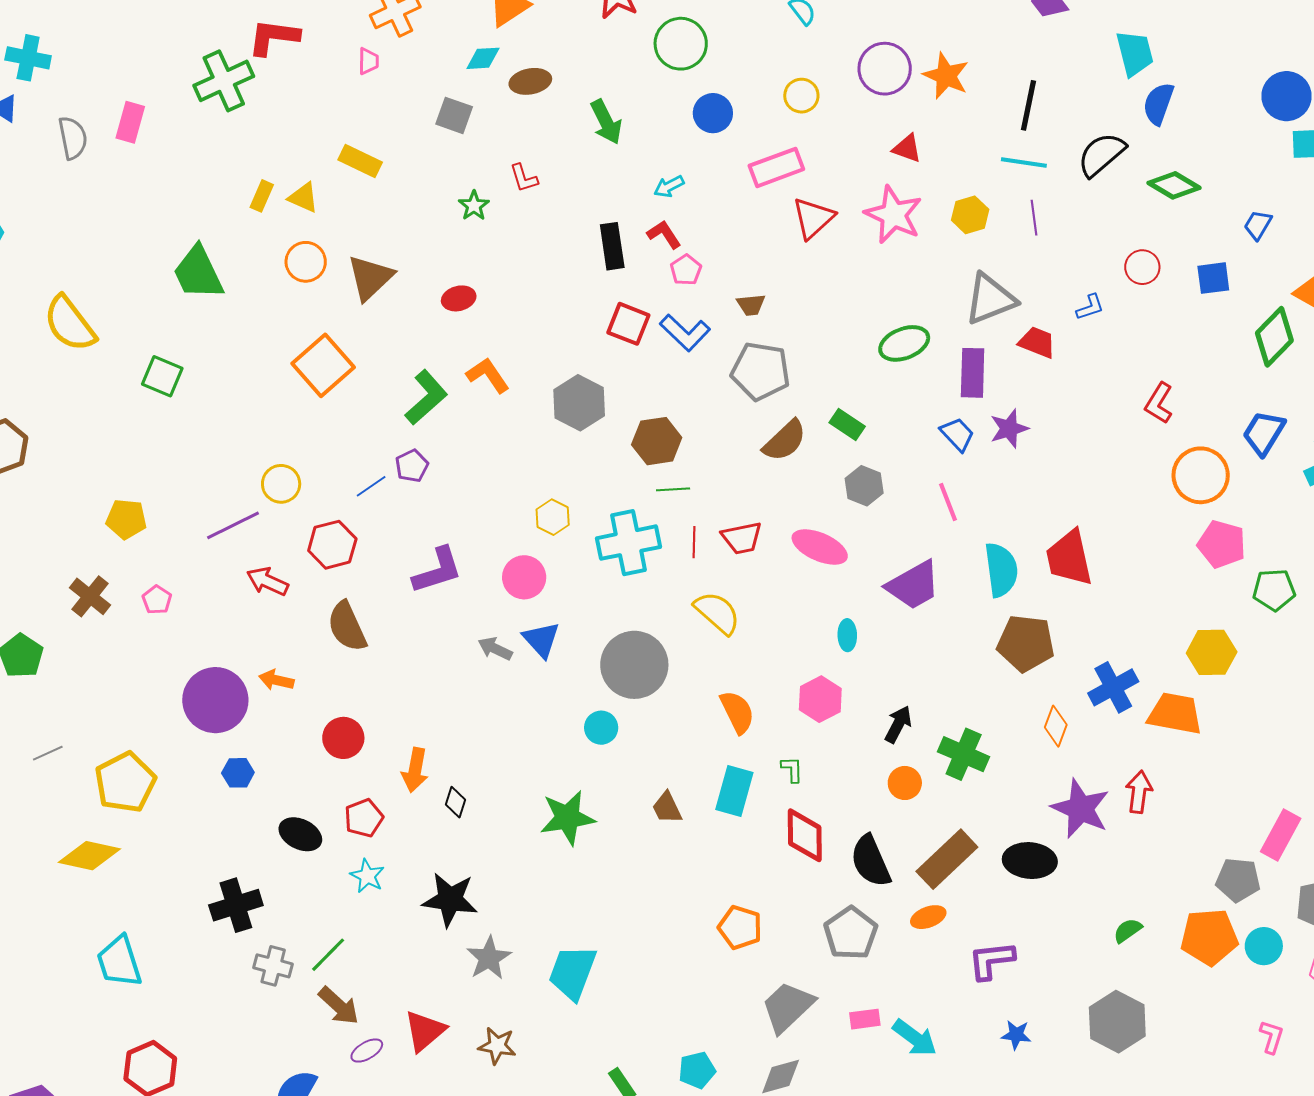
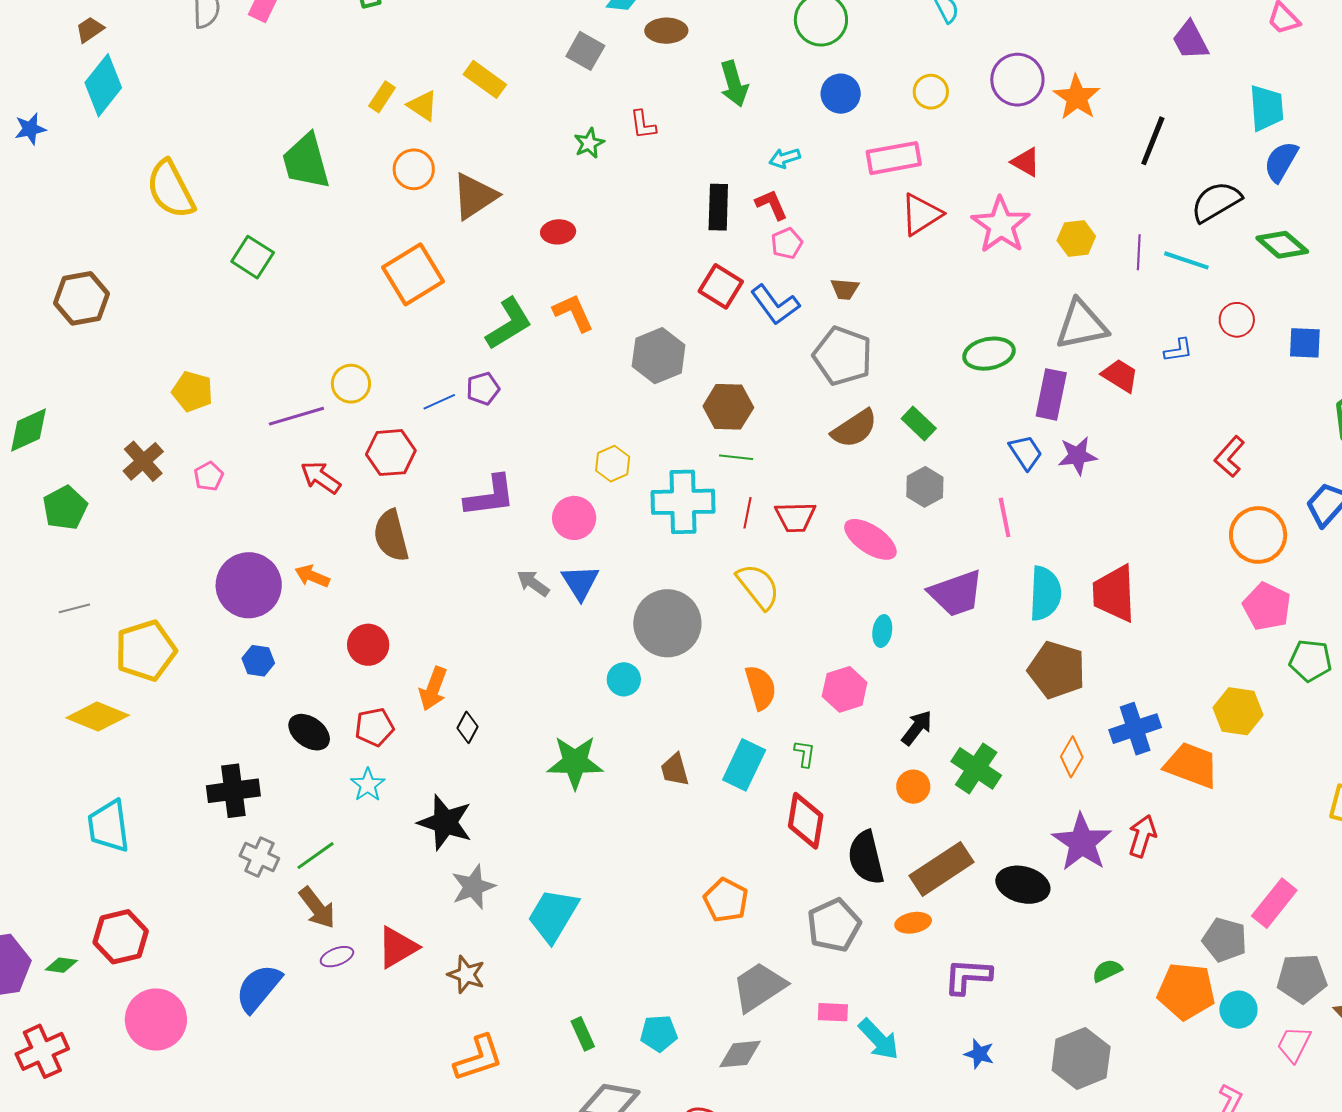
cyan line: (1024, 162) -> (1186, 260), moved

